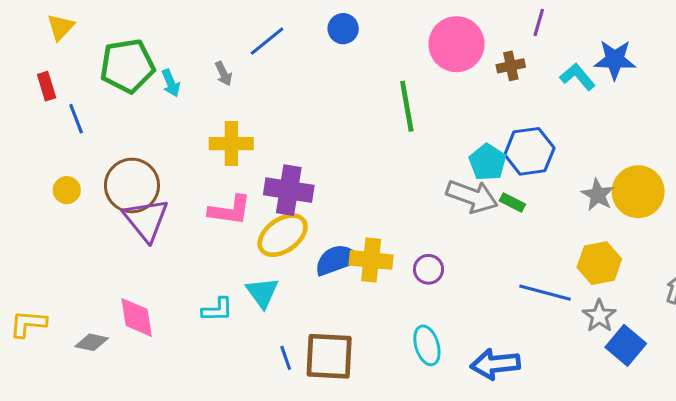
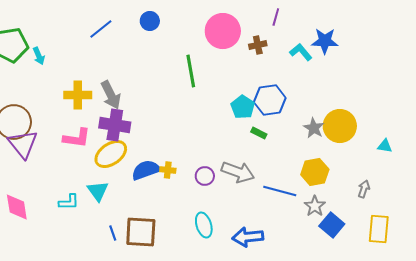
gray arrow: (224, 74) -> (111, 95), moved, size x1.8
gray arrow: (472, 196) -> (238, 172), moved
yellow cross: (371, 260) -> (168, 170), size x0.6

